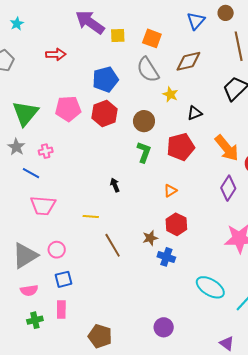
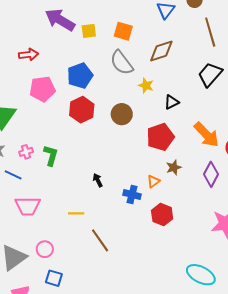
pink pentagon: (68, 109) -> (42, 89), moved
green L-shape: (144, 152) -> (51, 155), moved
brown star: (150, 238) -> (174, 167), moved
blue cross: (166, 257) -> (132, 195), moved
blue square: (64, 279) -> (54, 278), turned 36

